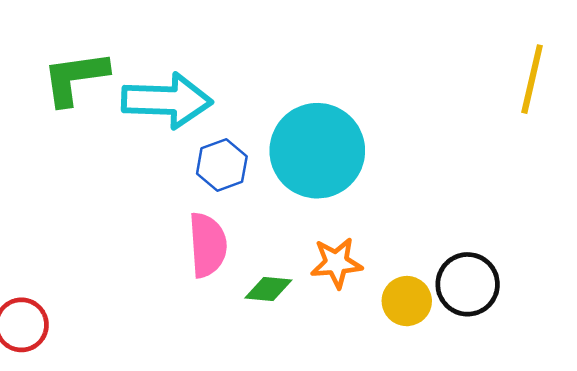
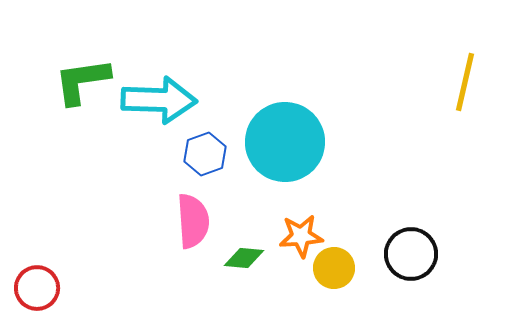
yellow circle: (407, 301) -> (334, 268), moved

